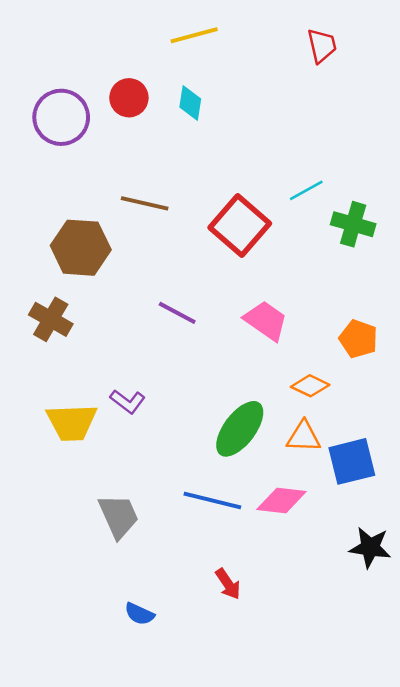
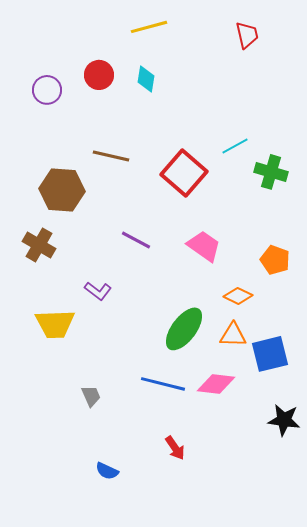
purple circle: (61, 117) -> (47, 90), size x0.7
purple L-shape: (128, 401) -> (98, 291), moved
gray trapezoid: (119, 516) -> (91, 396), size x0.6

